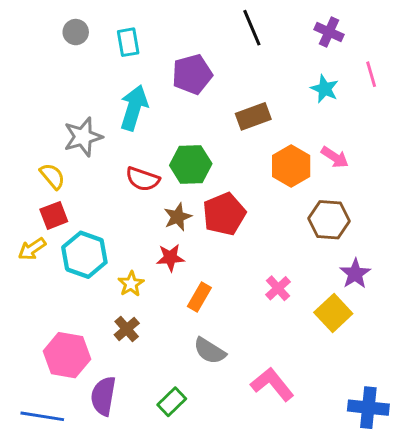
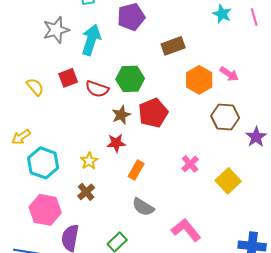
cyan star: (325, 89) -> (222, 14), moved
gray star: (83, 137) -> (56, 30), moved
red square: (54, 215) -> (68, 78), moved
cyan hexagon: (84, 255) -> (43, 163), moved
purple star: (355, 274) -> (256, 137), moved

